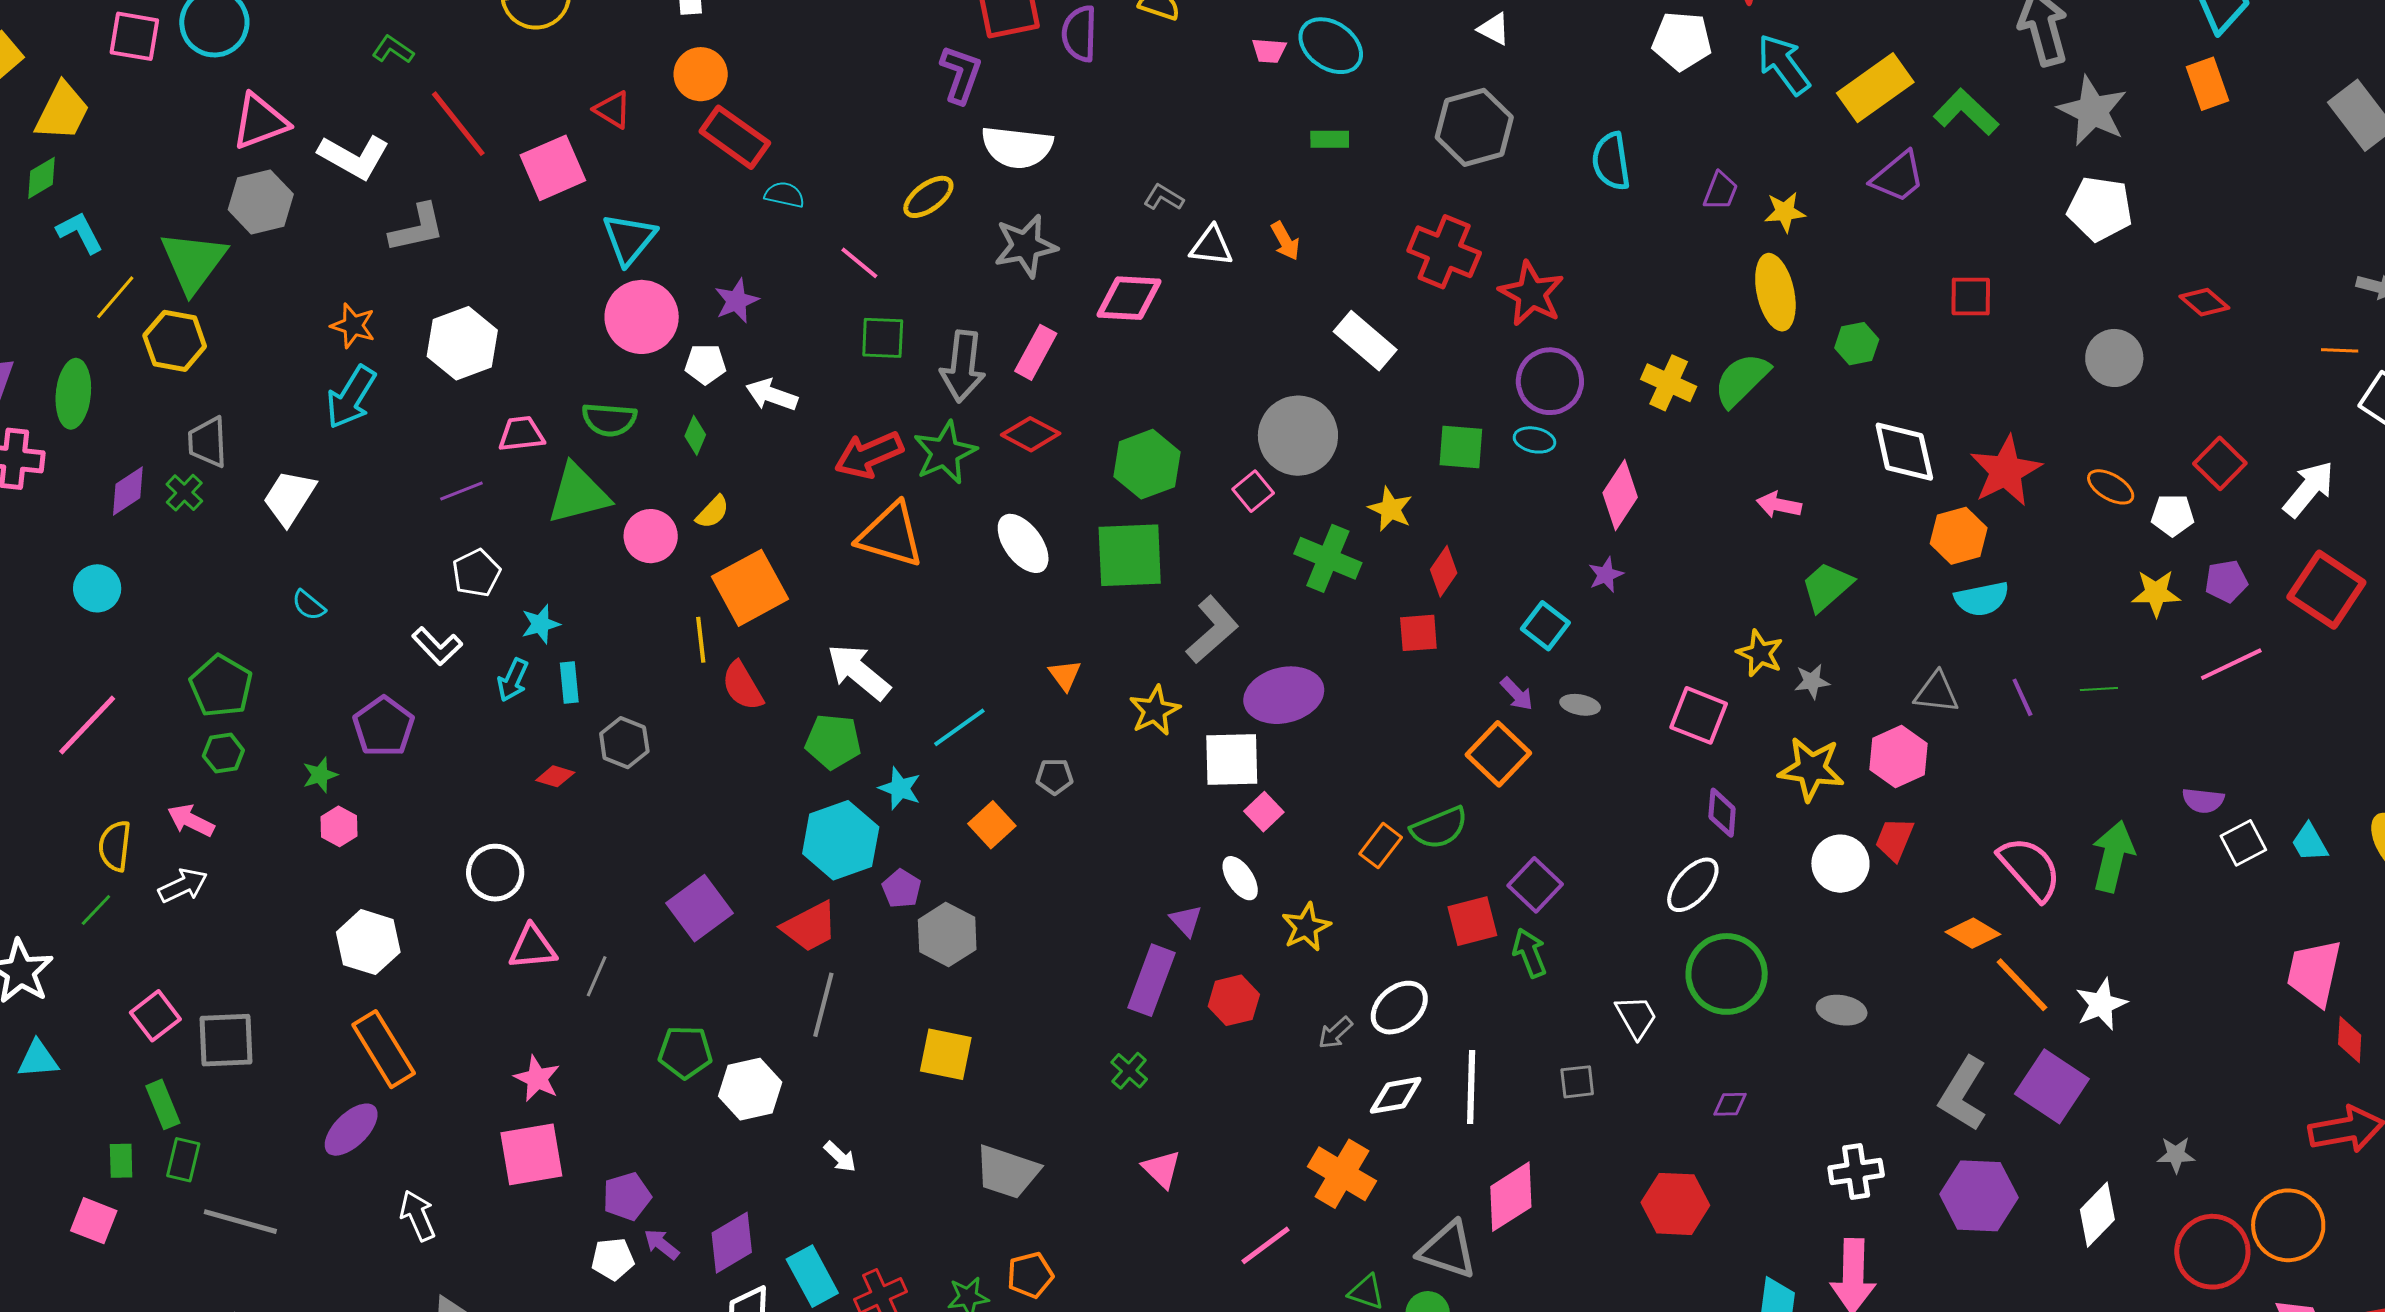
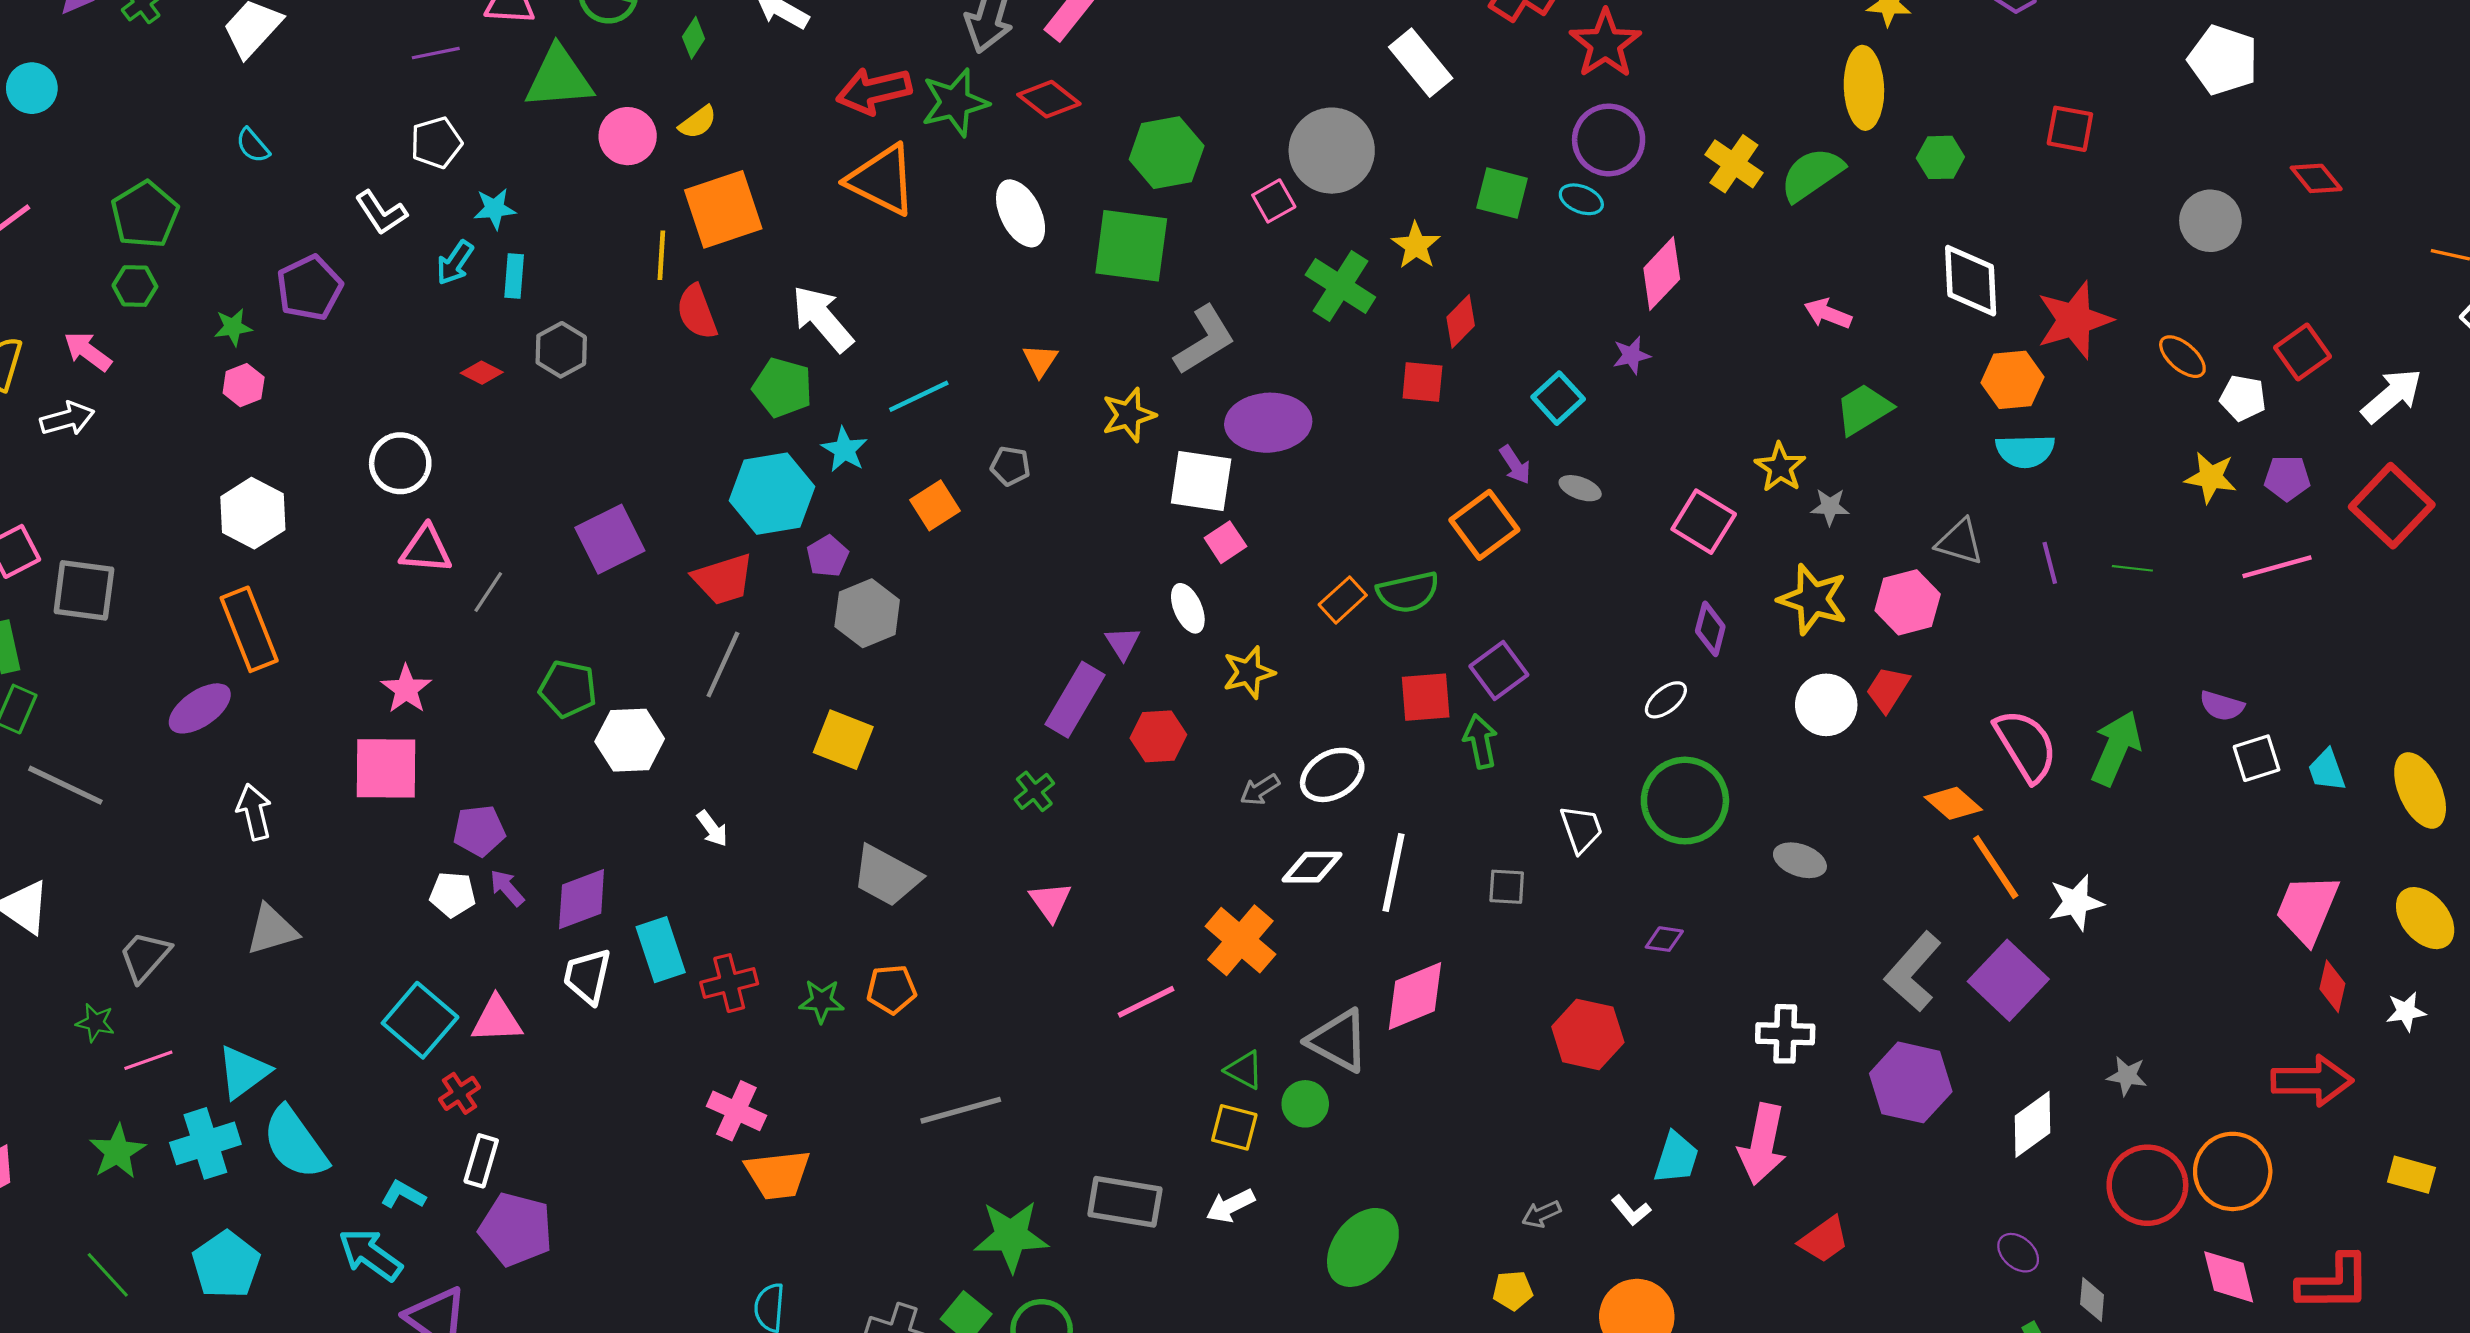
white ellipse: (1693, 885) -> (1666, 700), size x0.7

